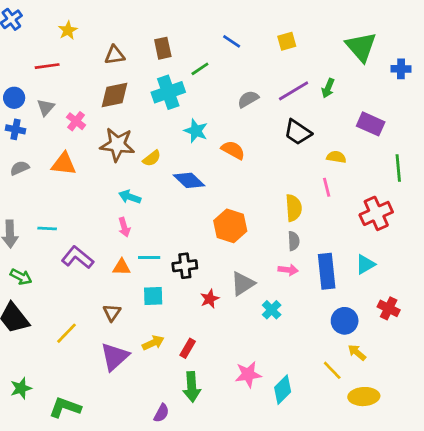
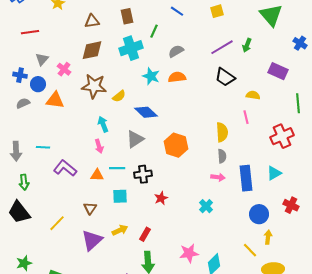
red line: (47, 66) -> (30, 32), moved
green line: (200, 69) -> (154, 31), turned -32
blue cross: (401, 69) -> (300, 43), moved, turned 32
blue circle: (14, 98) -> (38, 84), moved
gray semicircle: (248, 99) -> (176, 51), moved
orange semicircle: (233, 150) -> (177, 77), moved, turned -36
cyan arrow: (130, 197) -> (103, 124), turned 49
green arrow: (21, 277) -> (24, 182), turned 56
gray triangle: (243, 284) -> (135, 139), moved
yellow arrow: (357, 352) -> (268, 237), turned 56

